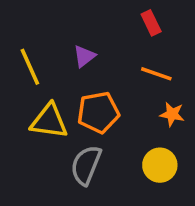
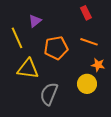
purple triangle: (84, 56) -> (35, 21), moved
orange pentagon: (98, 112) -> (56, 48), moved
yellow circle: (160, 165) -> (87, 84), moved

